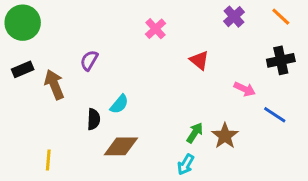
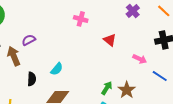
pink cross: (155, 29) -> (81, 19), turned -32
purple semicircle: (89, 60) -> (29, 40), moved, turned 32
black semicircle: (94, 119) -> (32, 79), moved

